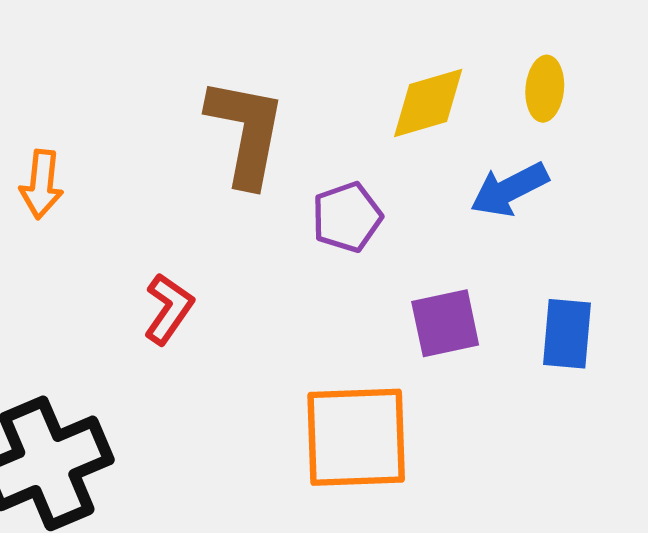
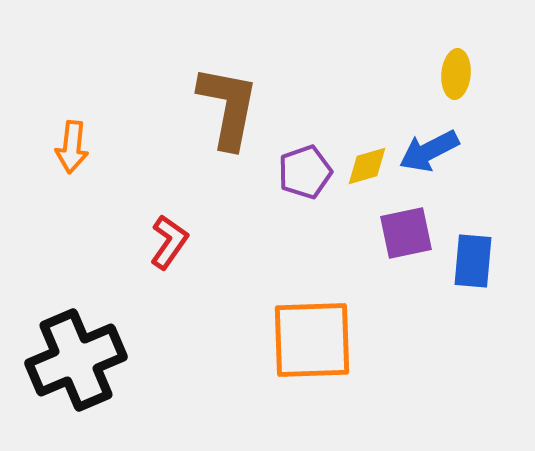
yellow diamond: (428, 103) -> (367, 166), moved, size x0.7
purple square: (445, 323) -> (406, 233), moved

